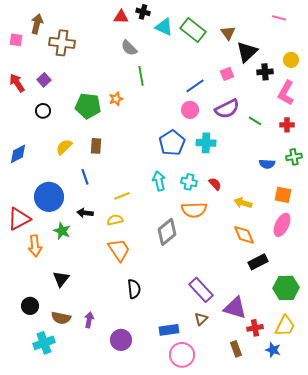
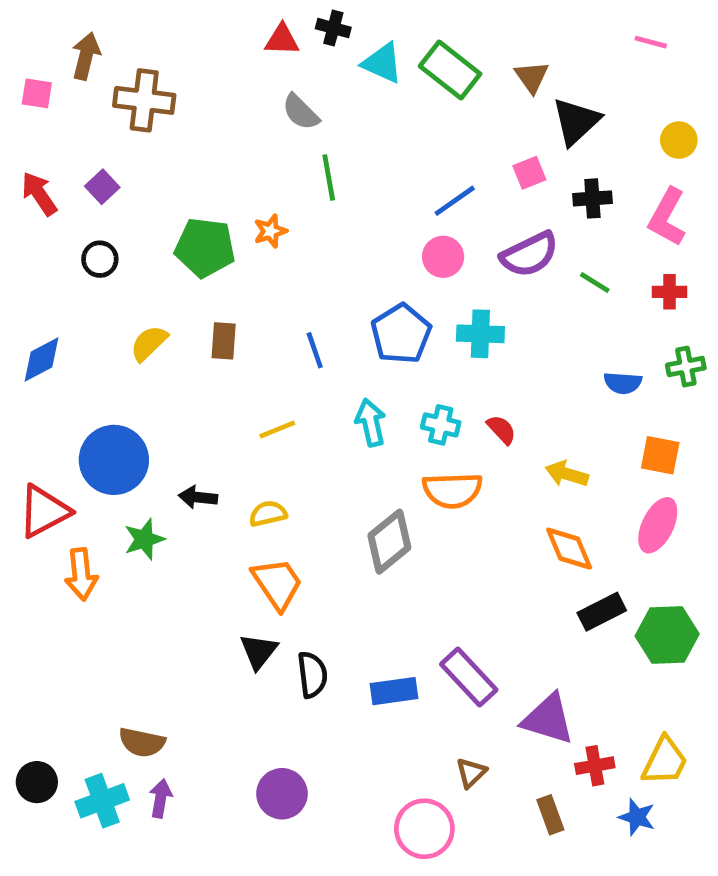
black cross: (265, 72) -> (592, 198), moved
blue line: (85, 177) -> (315, 350), moved
yellow line: (122, 196) -> (277, 430), moved
green star: (62, 231) -> (144, 539), turned 30
black triangle: (61, 279) -> (259, 651), moved
green hexagon: (286, 288) -> (667, 635), moved
black circle: (30, 306) -> (37, 782), moved
brown triangle: (201, 319) -> (471, 773), moved
purple arrow: (89, 320) -> (161, 798), moved
blue rectangle: (169, 330) -> (394, 691), moved

